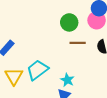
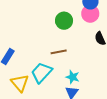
brown line: (78, 43) -> (59, 52), moved

